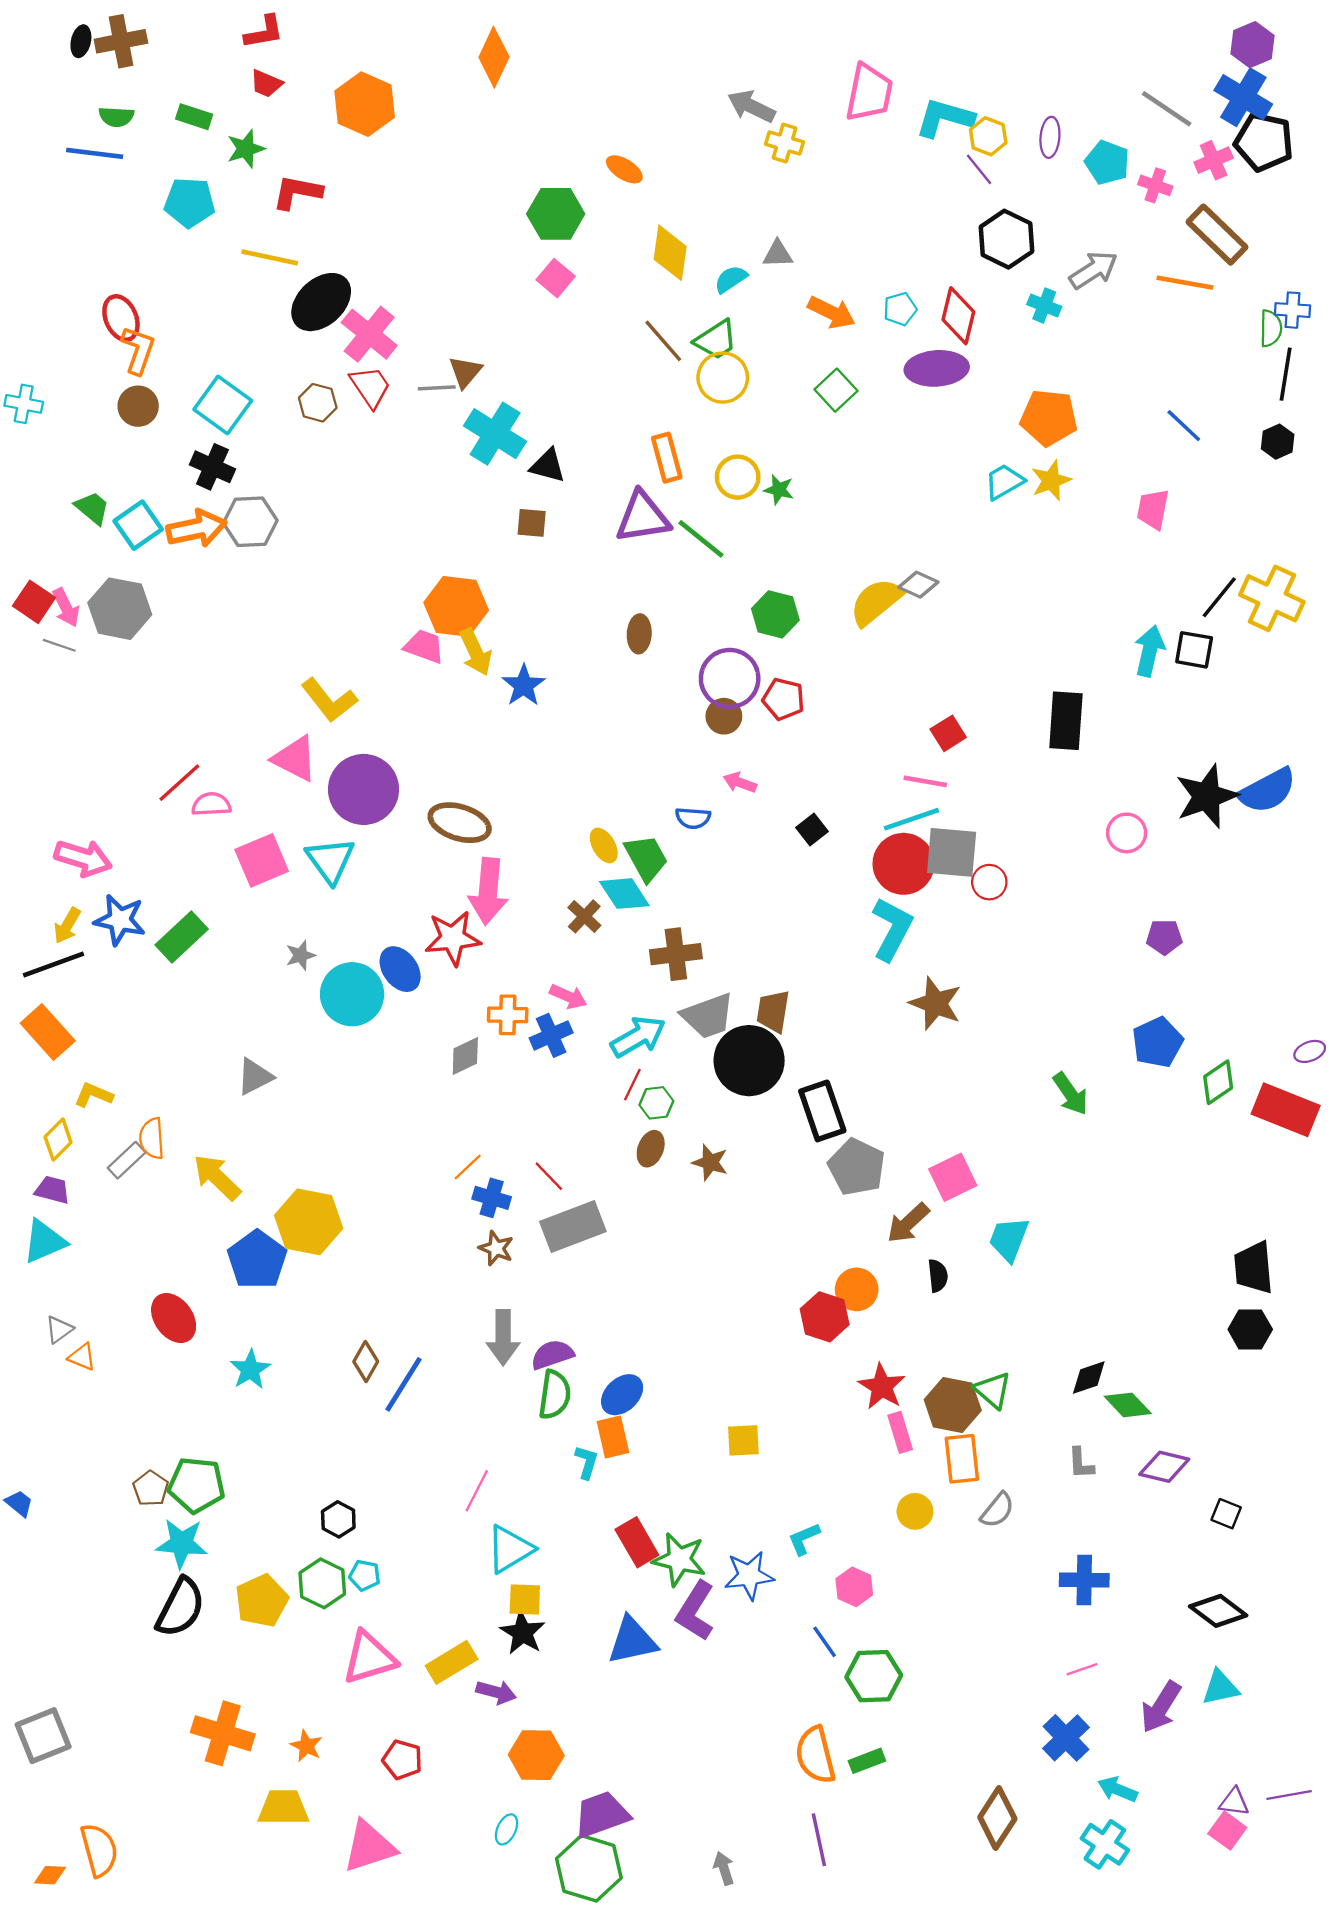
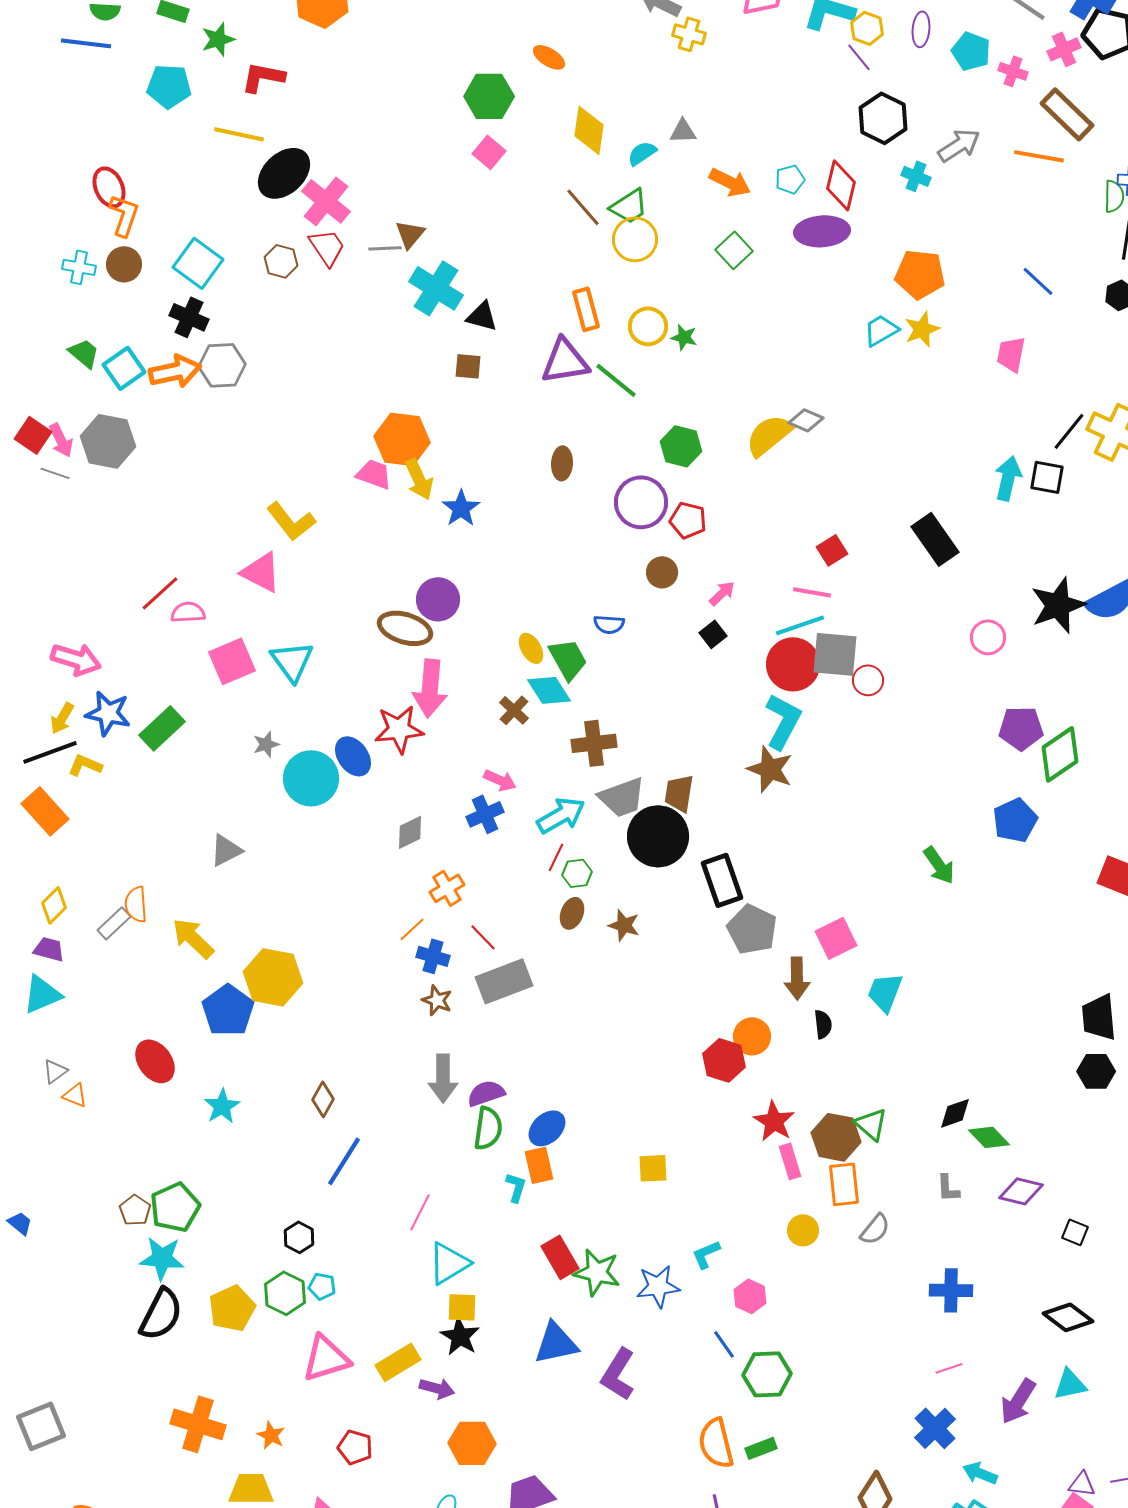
cyan cross: (24, 404) -> (79, 267), moved
brown circle: (724, 716) -> (662, 572), moved
black rectangle: (1066, 721) -> (935, 539), turned -39
pink arrow: (740, 783) -> (722, 593), moved, turned 116
purple circle: (363, 789) -> (438, 599), moved, size x0.7
purple pentagon: (1164, 937) -> (1021, 728), size x1.4
brown star: (936, 1003) -> (770, 769), moved
orange cross: (508, 1015) -> (447, 888), moved, turned -32
green diamond: (1218, 1082) -> (1060, 754), moved, size x1.4
yellow L-shape: (93, 1095) -> (85, 765), moved
brown arrow: (908, 1223) -> (797, 978), turned -48
blue line: (404, 1384) -> (344, 1161), moved
green pentagon: (196, 1485) -> (175, 1207), turned -30
purple L-shape: (695, 1611) -> (618, 1374), moved

